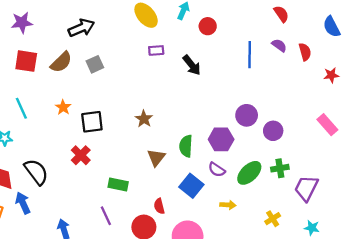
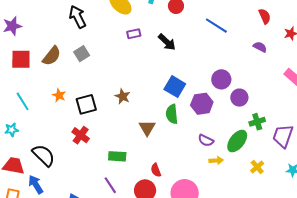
black arrow: (81, 28) -> (78, 17), moved, turned -85
purple semicircle: (279, 45) -> (260, 47), moved
blue line: (250, 55) -> (216, 26), turned -50
brown star: (144, 119) -> (123, 96), moved
purple circle: (273, 131) -> (239, 98), moved
purple semicircle: (217, 170) -> (206, 140), moved
green ellipse: (249, 173) -> (237, 141), moved
blue square: (191, 186) -> (175, 87), moved

